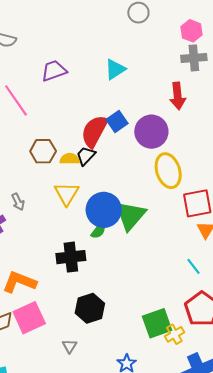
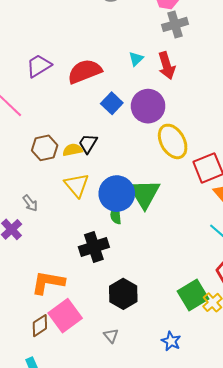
cyan triangle: (115, 69) -> (136, 59), moved, size x0.7
red semicircle: (94, 131) -> (85, 71), moved, turned 52
green semicircle: (98, 231) -> (116, 215), turned 150

